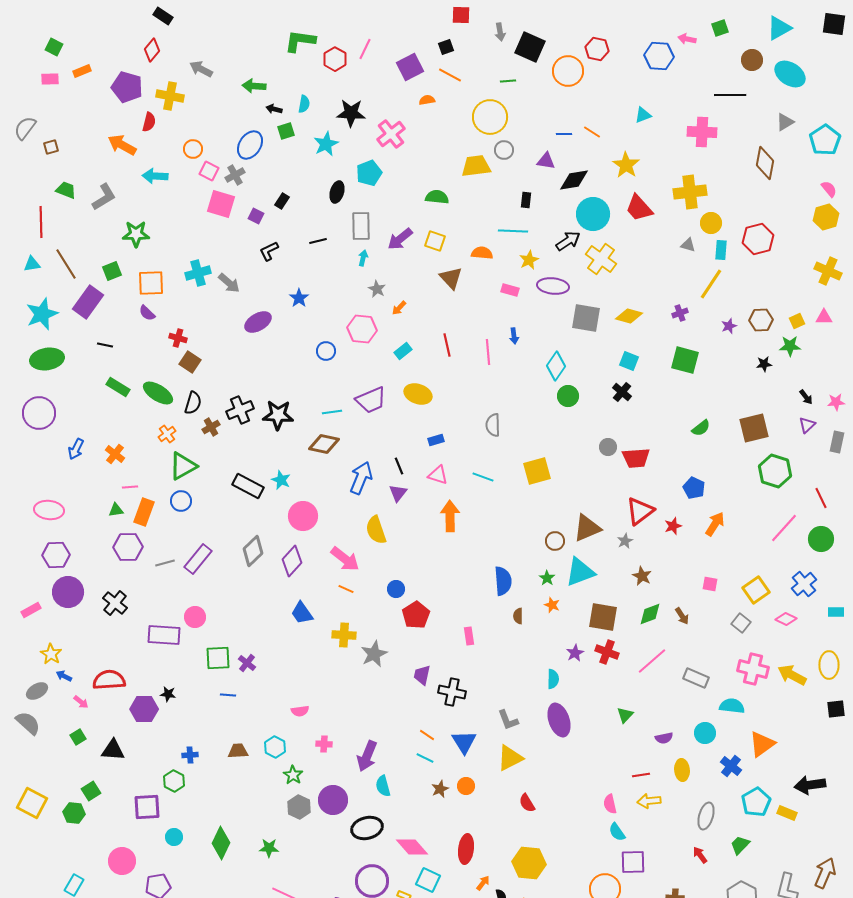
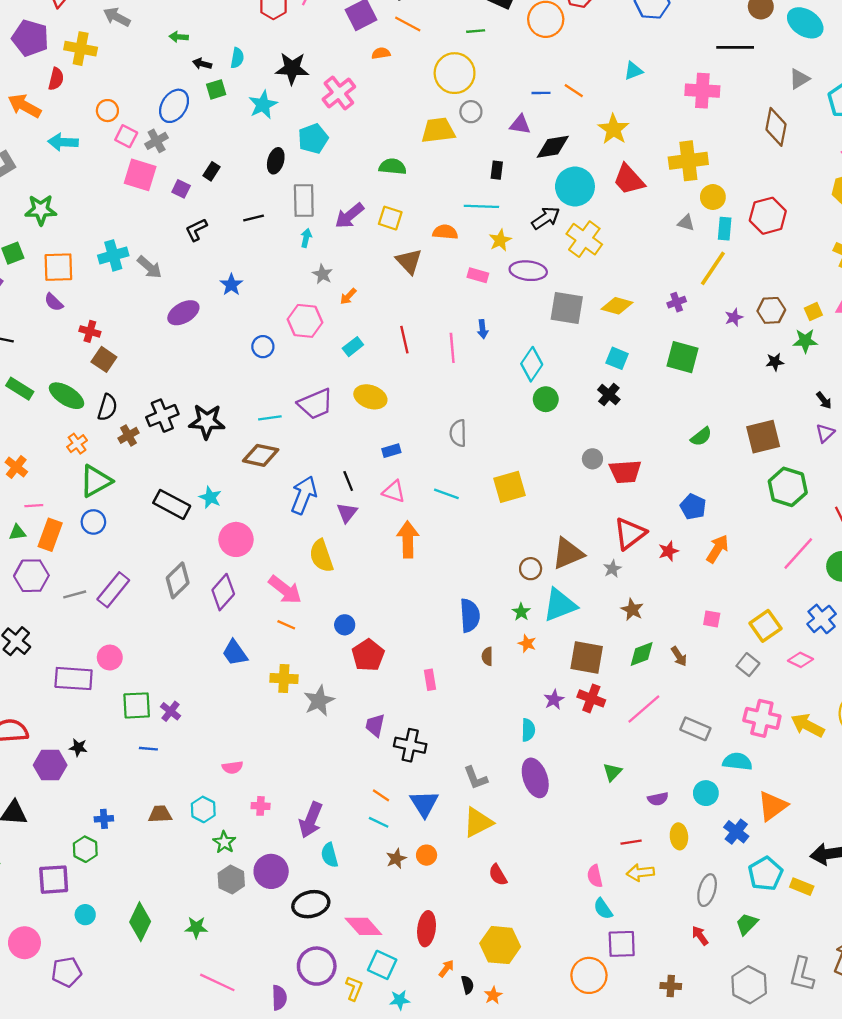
green arrow: (254, 86) -> (179, 37), size x0.7

